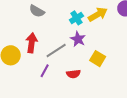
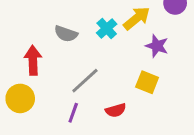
gray semicircle: (37, 11) -> (66, 34), moved
purple star: (78, 39) -> (157, 46), moved
red arrow: (32, 43) -> (33, 60), moved

